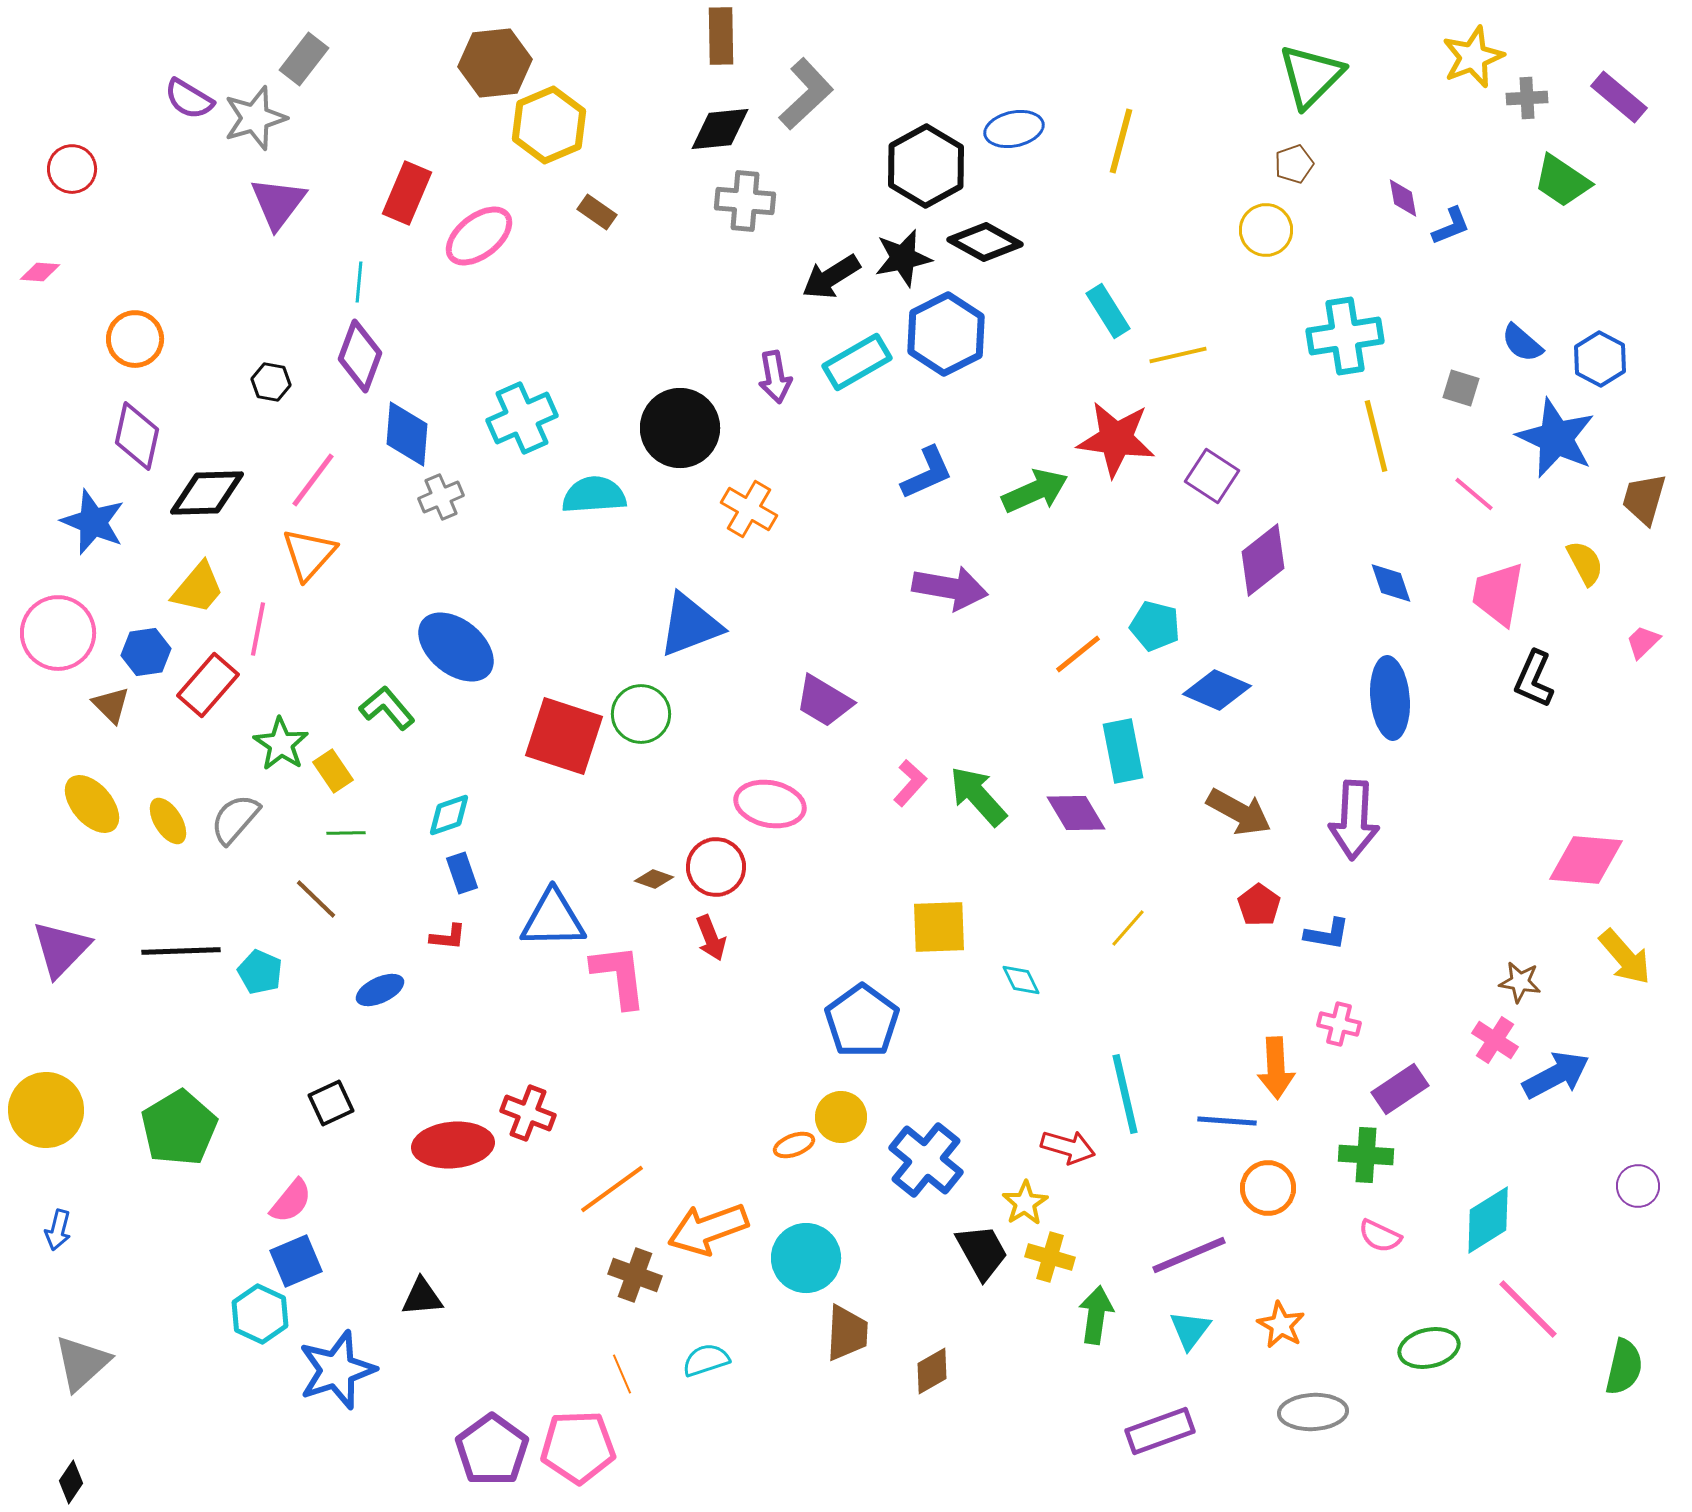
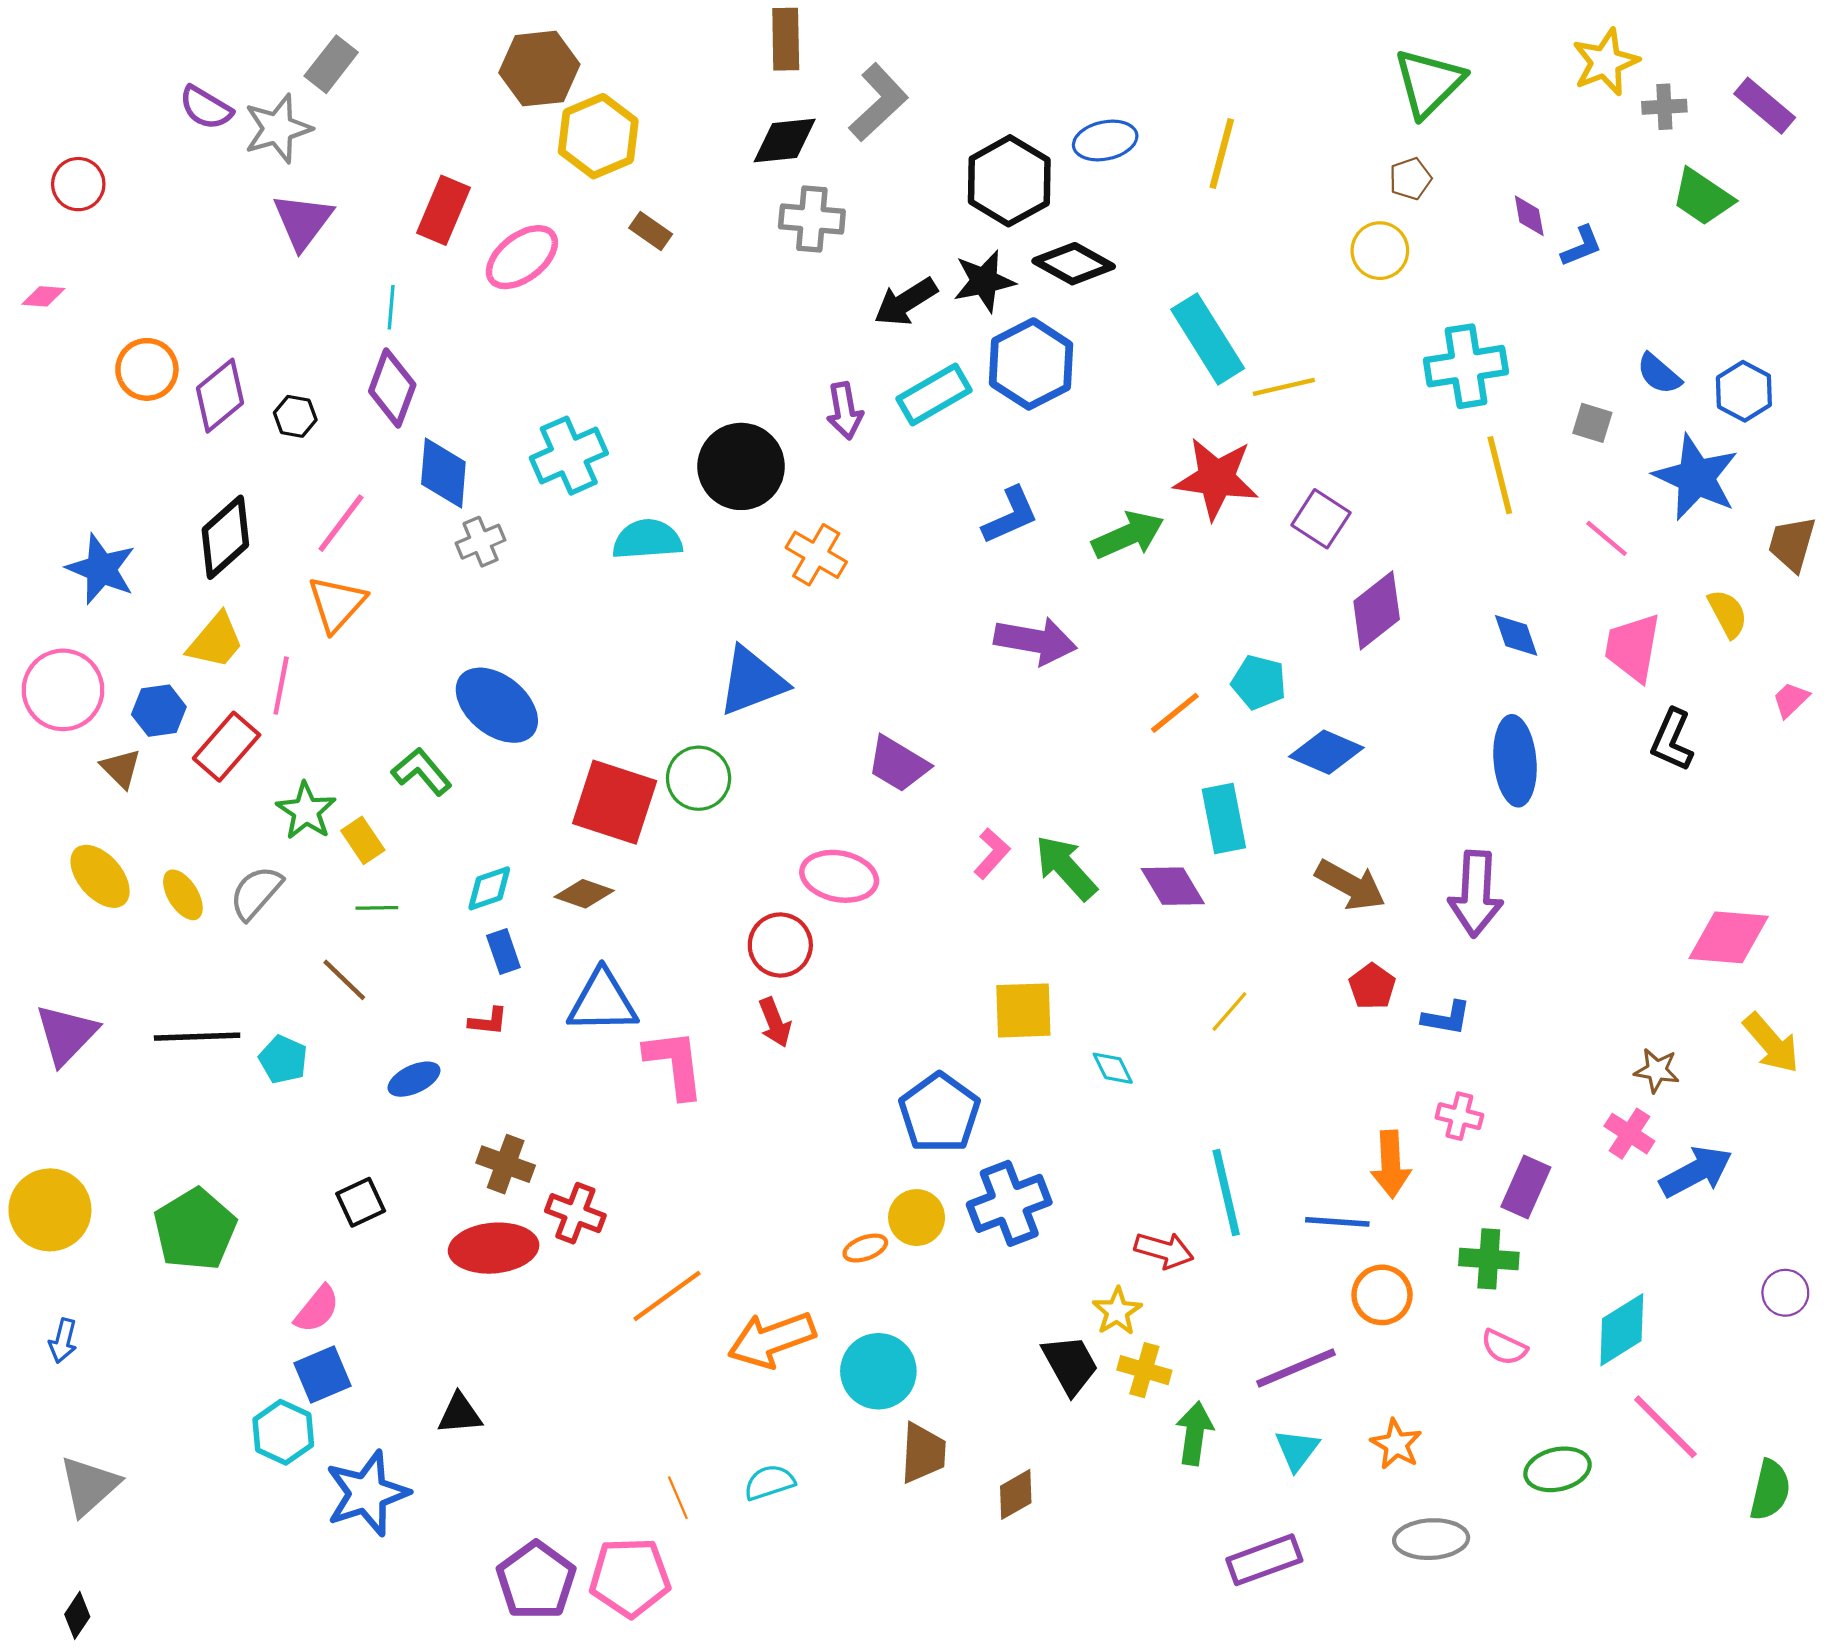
cyan rectangle: (1108, 311) -> (1208, 339), size x1.5
purple diamond: (137, 436) -> (220, 396), moved, turned 38
black diamond: (207, 493) -> (225, 537), turned -40
brown diamond: (654, 879) -> (584, 894), moved, size x1.4
purple rectangle: (1400, 1089) -> (1526, 1187), turned -32
blue cross: (926, 1160) -> (1009, 1203), moved, turned 30
brown cross: (635, 1275) -> (506, 1164), moved

